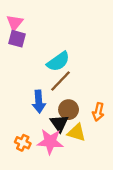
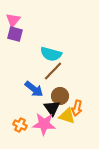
cyan semicircle: (58, 62) -> (51, 54), turned 50
blue arrow: (39, 102) -> (34, 89), turned -48
orange arrow: (98, 112) -> (77, 108), moved

